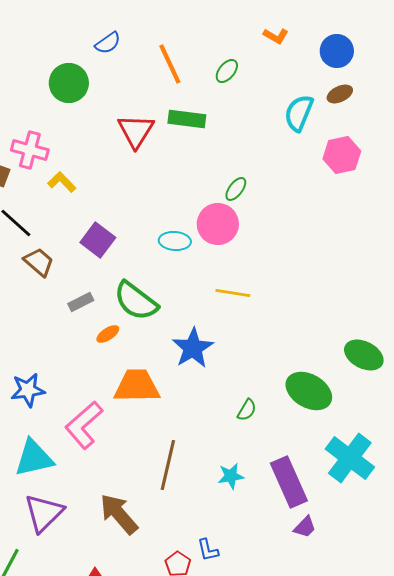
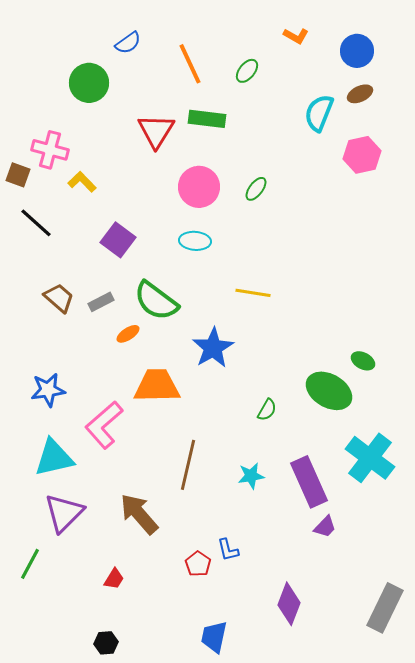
pink circle: (218, 224) -> (199, 187), moved
brown trapezoid: (39, 262) -> (59, 298), moved
green ellipse: (364, 355) -> (363, 361), moved, size x0.6

